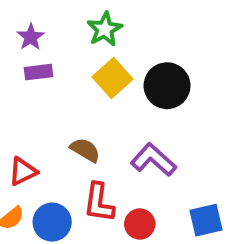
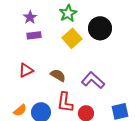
black circle: (167, 86) -> (100, 28), moved
red triangle: (23, 171) -> (26, 70), moved

